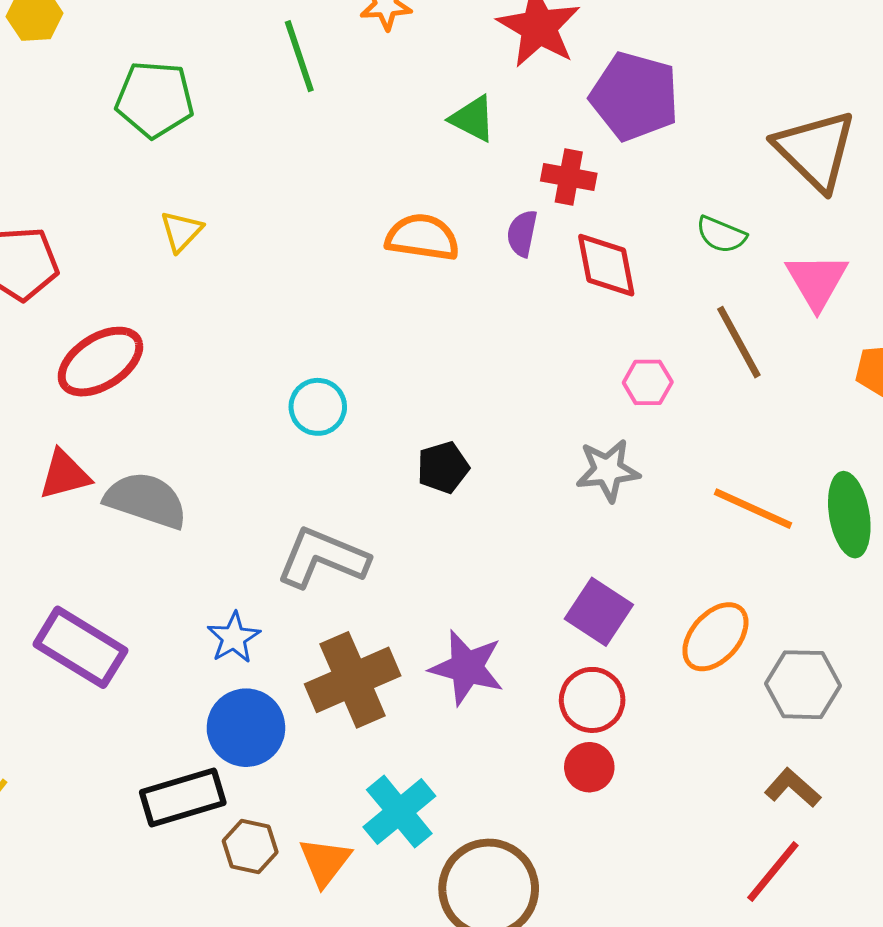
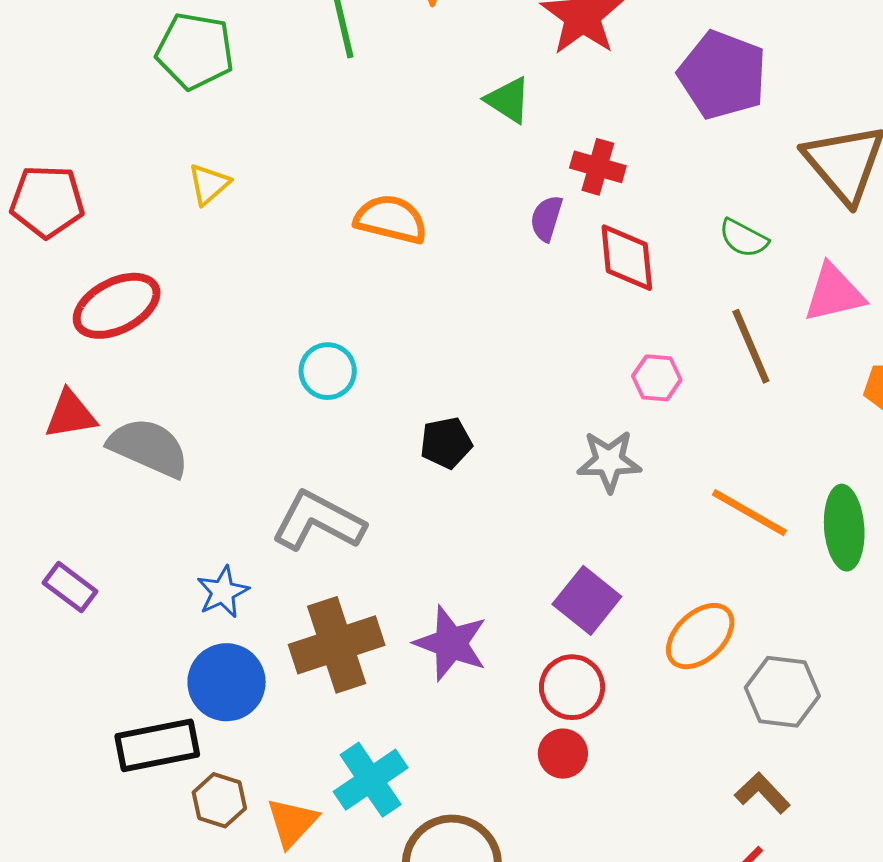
purple pentagon: (635, 96) -> (723, 75), moved
orange semicircle: (422, 237) -> (391, 219), moved
pink triangle: (817, 281) -> (834, 293), turned 42
purple rectangle: (80, 647) -> (70, 587), size x0.6

